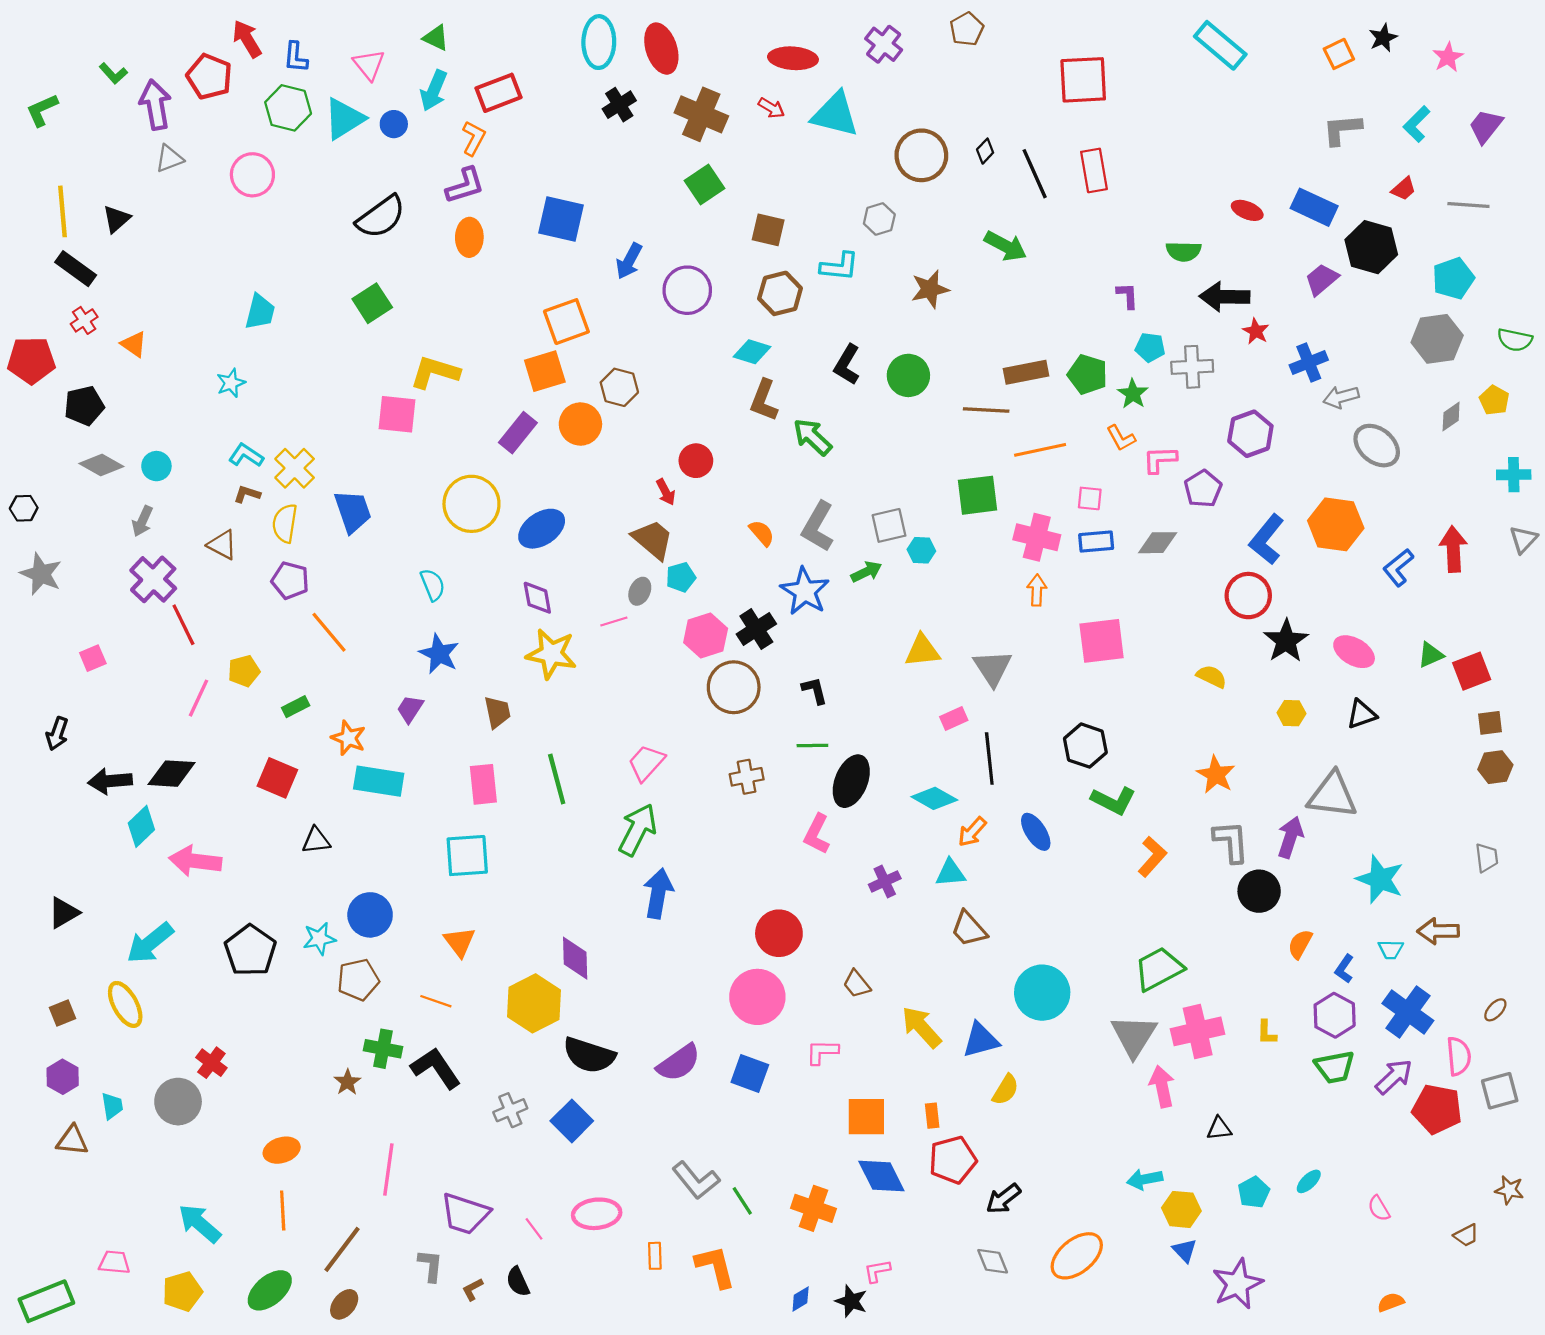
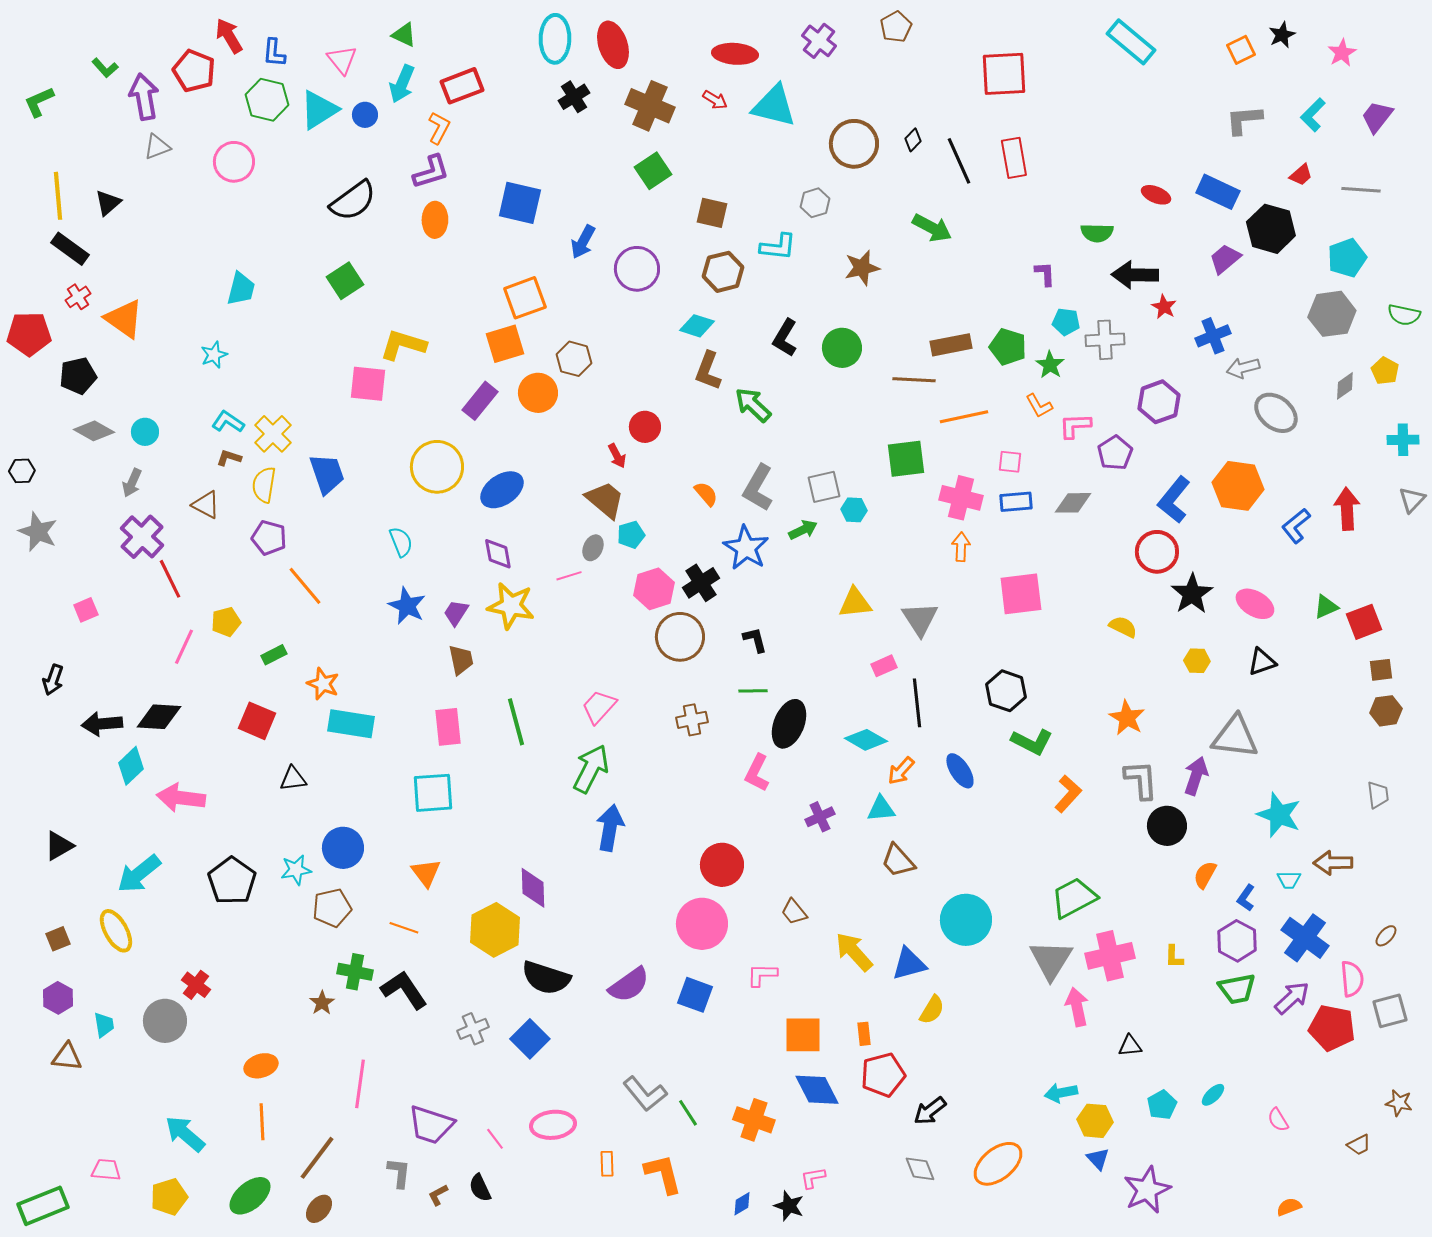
orange triangle: (134, 344) -> (124, 319), size x1.6
purple trapezoid: (410, 709) -> (456, 613), moved

